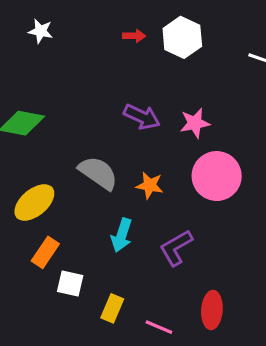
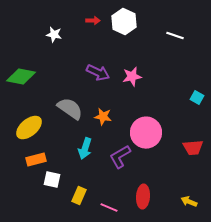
white star: (41, 31) -> (54, 35), moved
pink circle: (217, 176) -> (146, 133), moved
orange rectangle: (45, 252) -> (36, 160), turned 42

